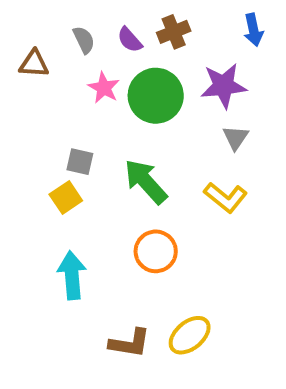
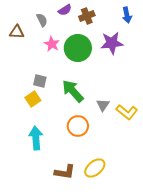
purple semicircle: (130, 40) -> (65, 10), moved, turned -80
gray triangle: (236, 138) -> (103, 105), moved
yellow L-shape: (226, 197) -> (127, 112), moved

